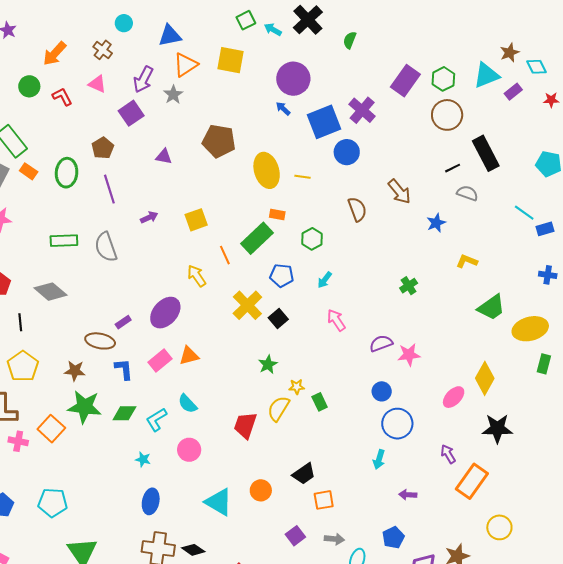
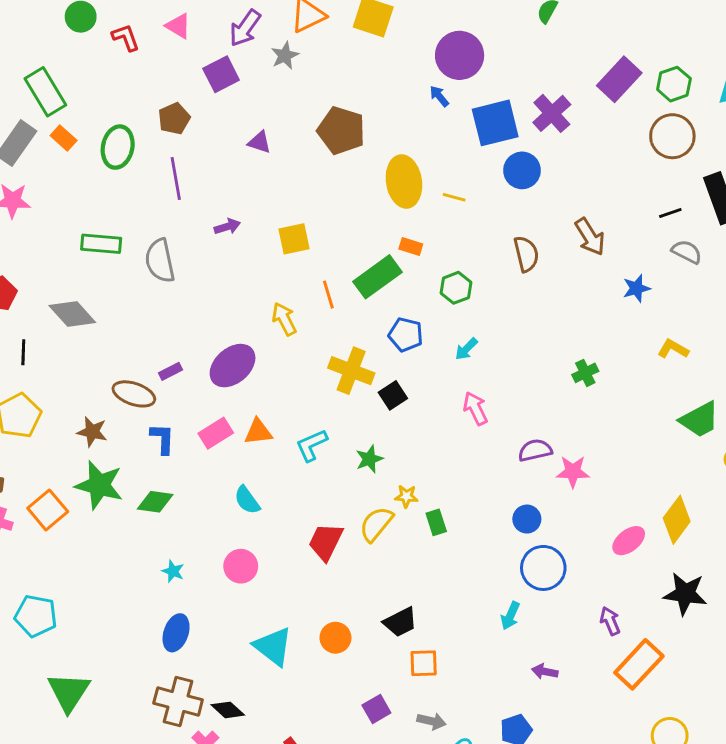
yellow cross: (247, 305) -> (351, 371), turned -32
cyan L-shape: (156, 419) -> (312, 445), moved

